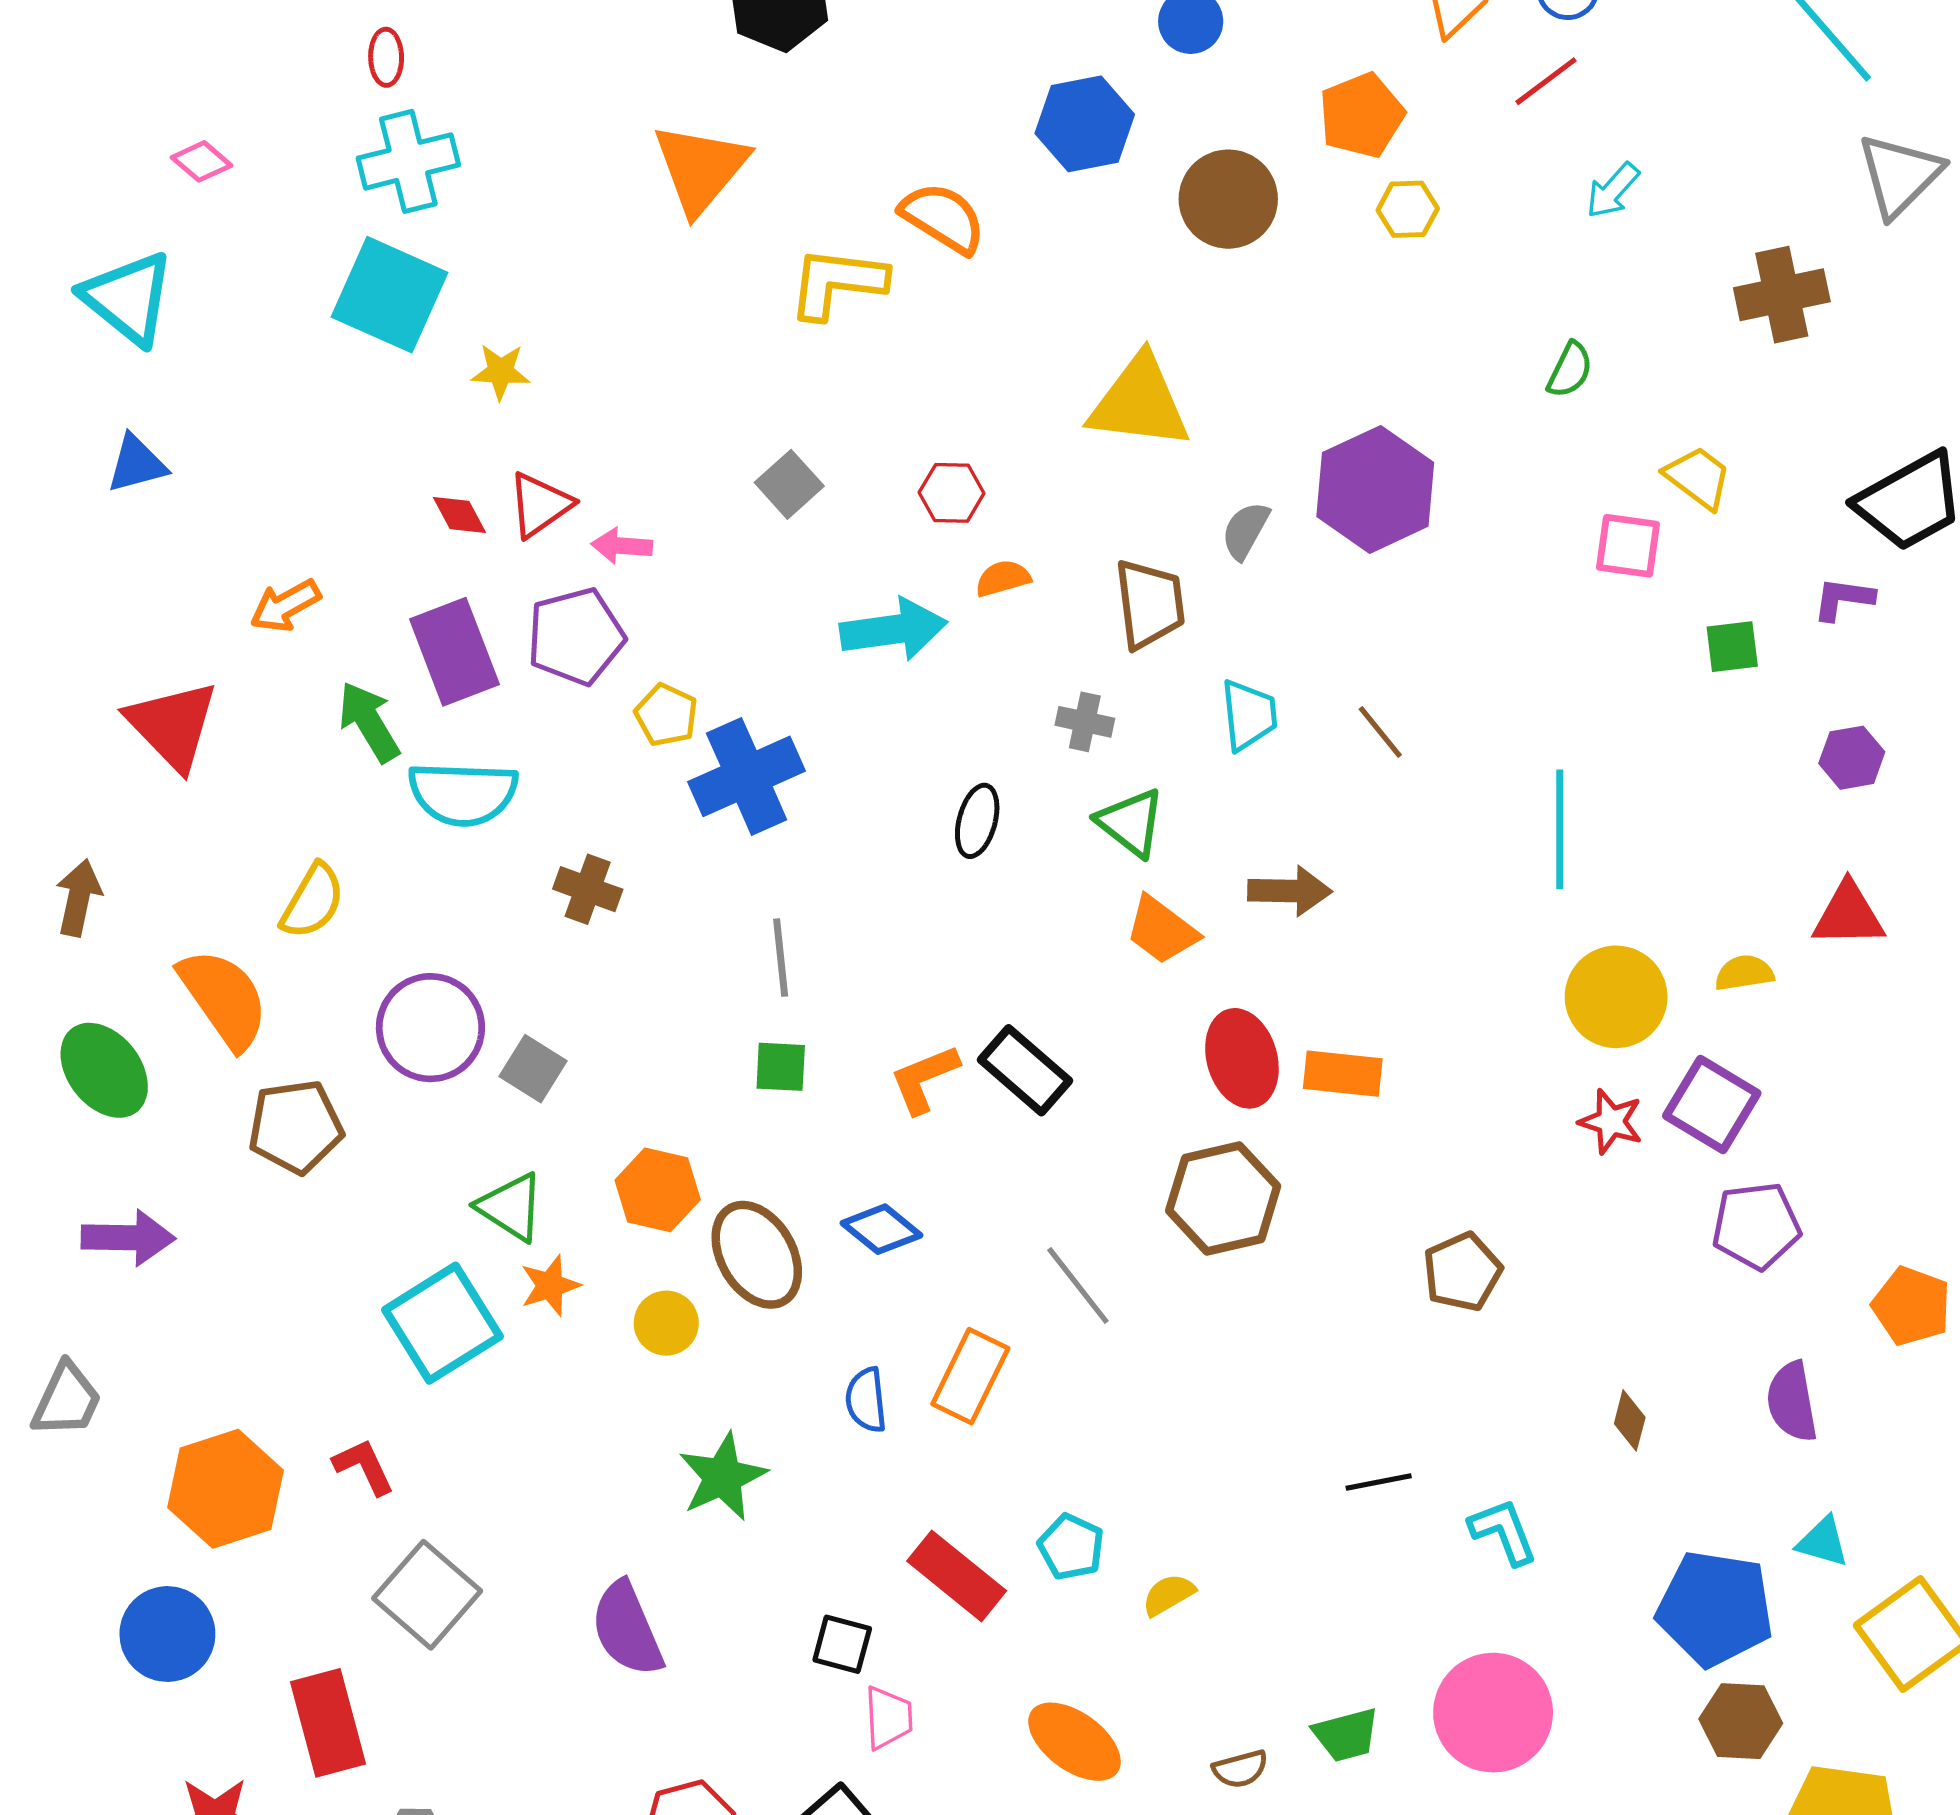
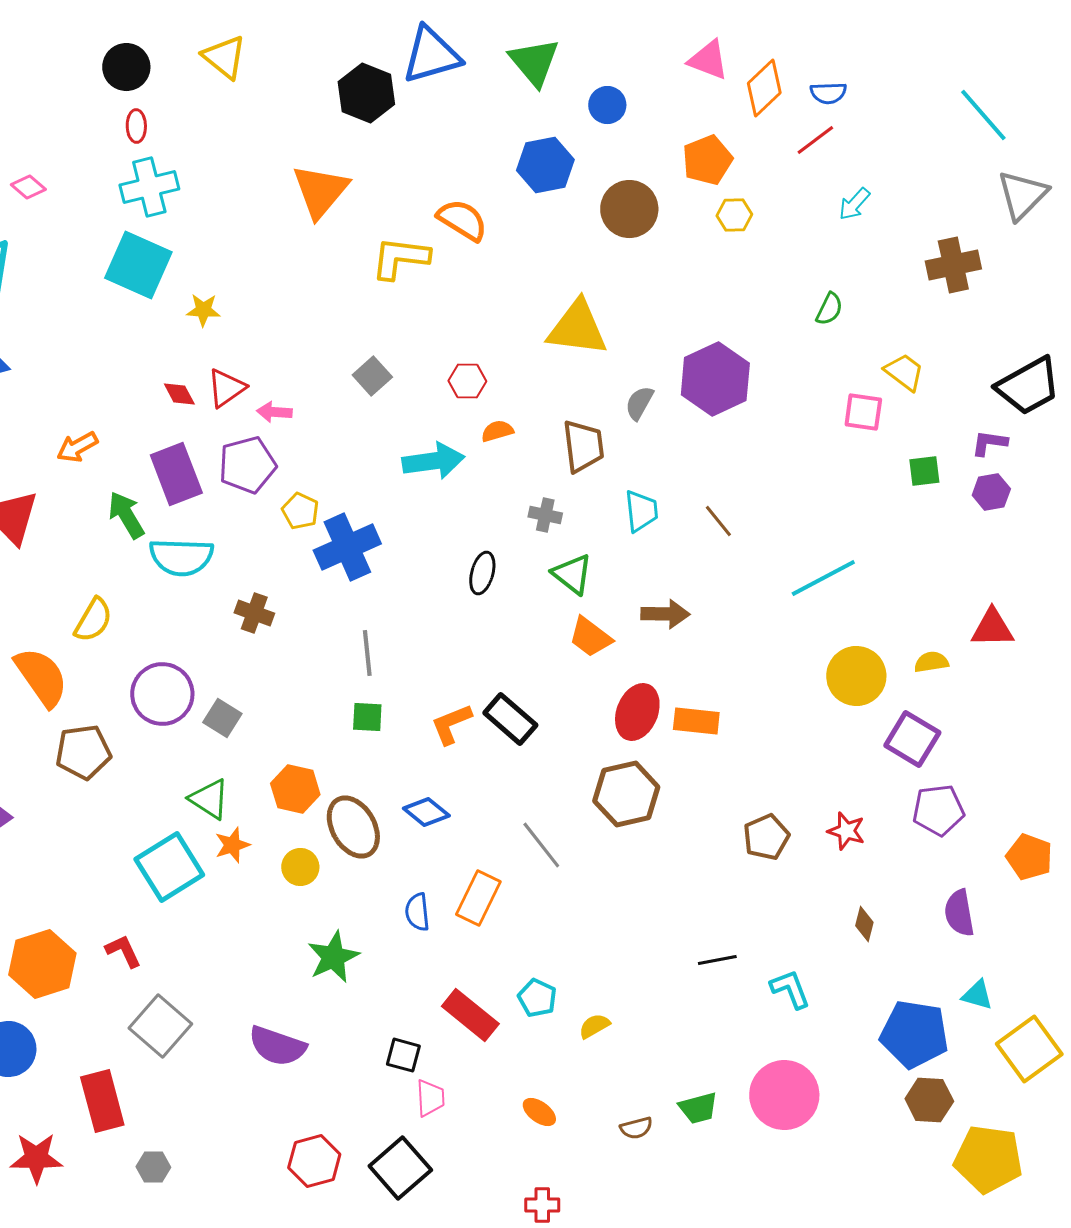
purple hexagon: (1852, 758) -> (991, 492), moved
cyan line: (1560, 829) -> (823, 578), turned 62
red ellipse: (1242, 1058) -> (637, 712), turned 38
red star: (1611, 1122) -> (846, 831), moved
purple semicircle: (627, 1629) -> (277, 1046), turned -48
orange ellipse: (1075, 1742) -> (539, 1112), size x0.6

